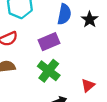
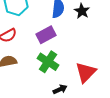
red triangle: (88, 85) -> (86, 72), size x1.6

